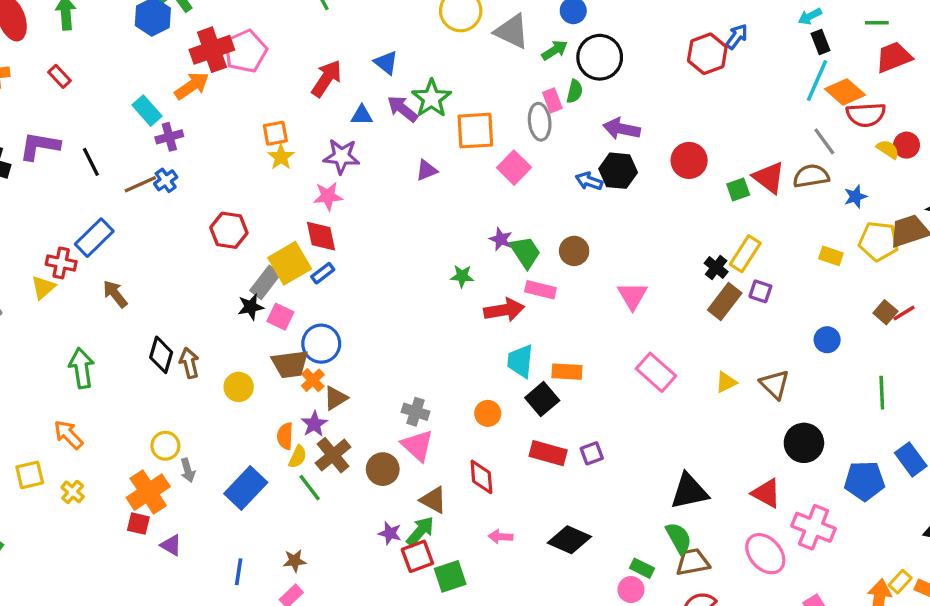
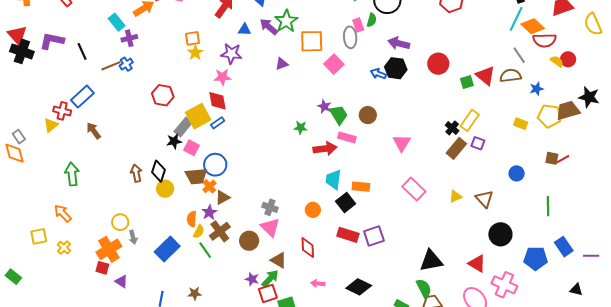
brown square: (885, 312) -> (552, 158), turned -32
black diamond: (161, 355) -> (159, 171), moved
purple square: (592, 453) -> (374, 236), size x1.5

